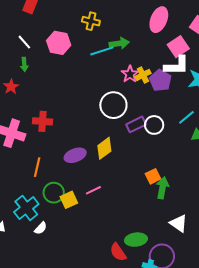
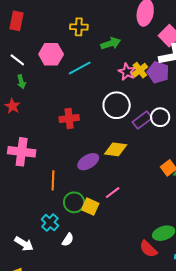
cyan line: (102, 51) -> (80, 68), moved
red cross: (43, 121) -> (69, 118), moved
yellow diamond: (104, 148) -> (116, 149), turned 55
yellow square: (69, 200) -> (90, 207), turned -30
cyan cross: (26, 208) -> (50, 223), size x0.7

